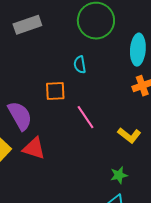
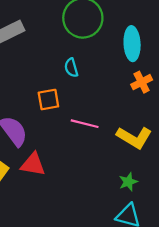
pink line: (86, 117) -> (85, 124), turned -35
yellow L-shape: (129, 135) -> (134, 137), size x1.4

